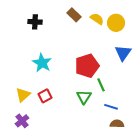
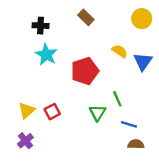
yellow semicircle: (97, 19) -> (120, 51), moved
yellow circle: (116, 23) -> (142, 19), moved
cyan star: (42, 63) -> (46, 55), moved
red pentagon: (87, 66) -> (85, 71), moved

